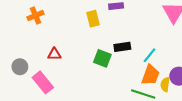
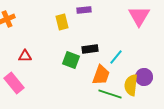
orange trapezoid: (151, 75) -> (101, 75), moved
yellow semicircle: (165, 85) -> (131, 85), size x1.5

